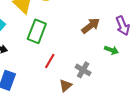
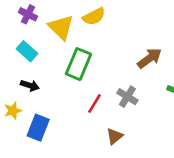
gray cross: (83, 70) -> (127, 97), moved

